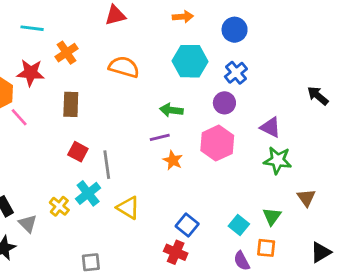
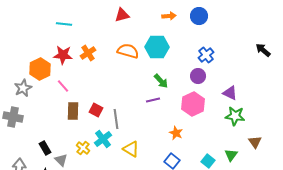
blue circle: (235, 30) -> (199, 16), moved
orange cross: (66, 53) -> (88, 53), moved
cyan hexagon: (190, 61) -> (157, 47), moved
black arrow: (318, 96) -> (263, 50), moved
brown rectangle: (71, 104) -> (73, 111), moved
green arrow: (171, 110) -> (161, 81), turned -140
pink line: (19, 117) -> (63, 86), moved
orange star: (173, 160) -> (176, 133), moved

